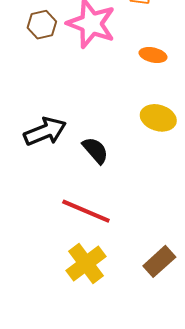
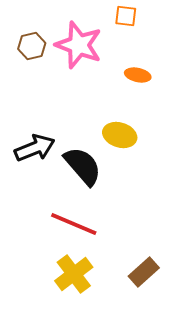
yellow ellipse: (158, 118) -> (120, 135), moved
black semicircle: (95, 150) -> (83, 166), size x1.5

